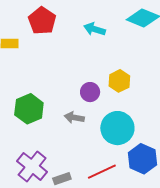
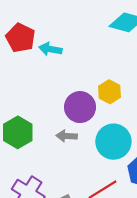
cyan arrow: (95, 29) -> (50, 49), moved
purple circle: (90, 92) -> (80, 107), size x1.5

